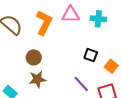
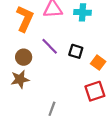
brown circle: (34, 57) -> (24, 57), moved
purple line: (81, 84) -> (50, 46), moved

